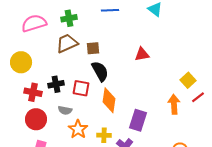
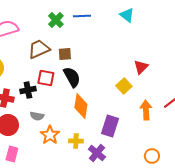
green cross: (69, 18) -> (56, 20), moved, turned -35
red triangle: (142, 54) -> (141, 67), moved, turned -35
yellow square: (188, 80) -> (124, 86), moved
red square: (81, 88) -> (46, 78), moved

